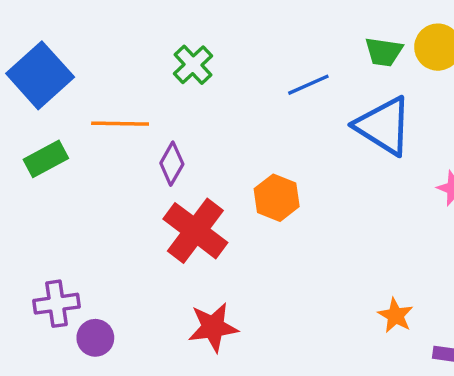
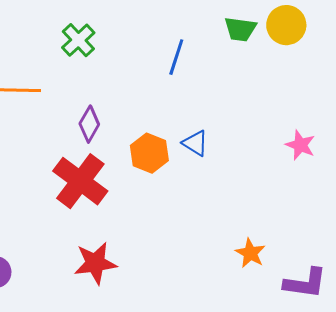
blue line: (308, 85) -> (176, 57), turned -48
blue triangle: (384, 126) -> (195, 143), moved, size x0.5
purple diamond: (172, 164) -> (89, 124), moved

